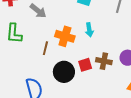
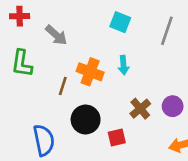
brown cross: (104, 61) -> (140, 109), turned 35
red square: (85, 65) -> (117, 137), moved

